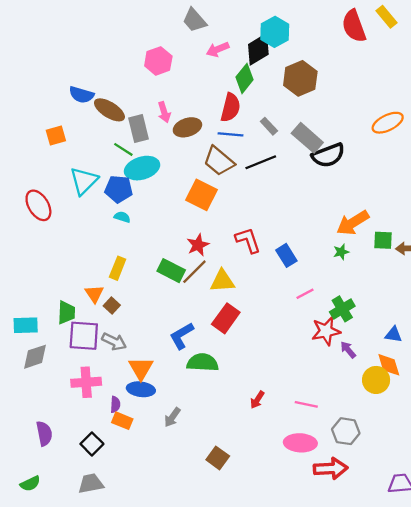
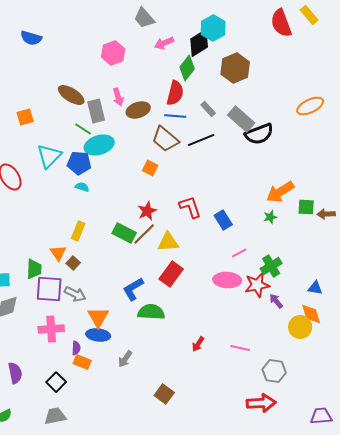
blue semicircle: (81, 95) -> (31, 38), moved
orange square: (201, 195) -> (150, 168), size x0.6
pink ellipse: (300, 443) -> (227, 280), moved

